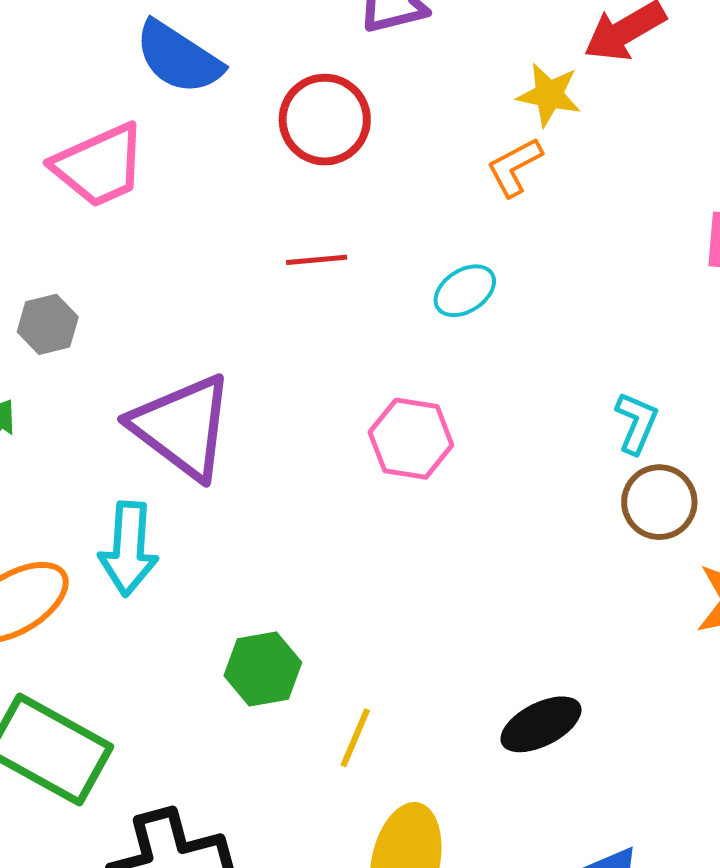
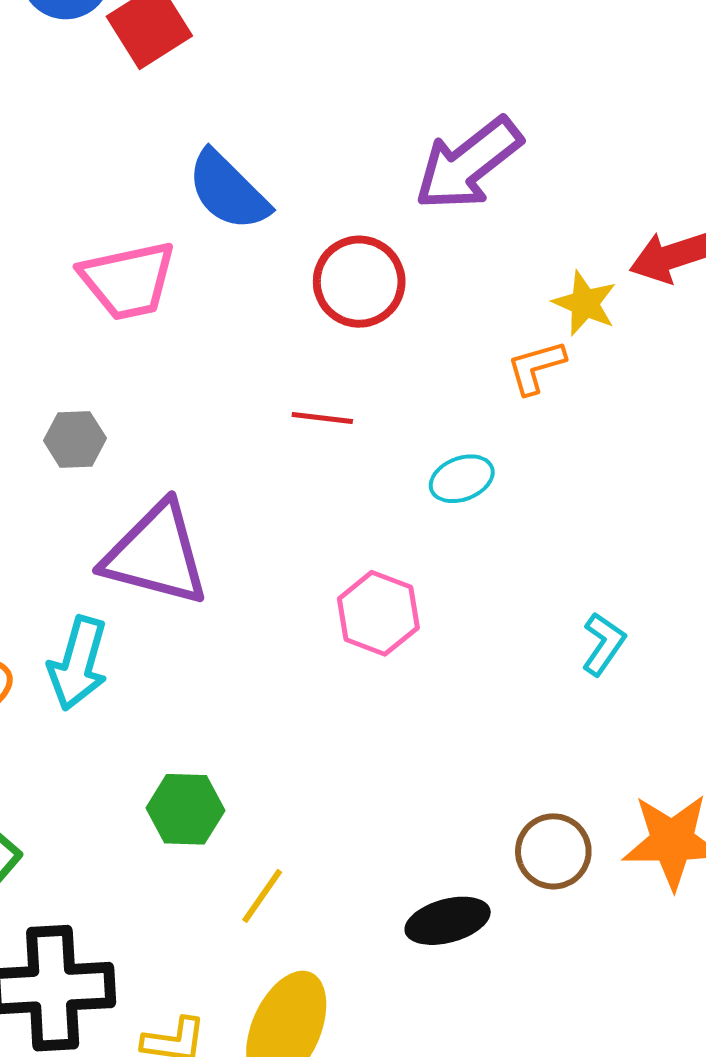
gray hexagon: (48, 324) -> (75, 439), moved
purple triangle: (182, 427) -> (156, 554), turned -34
brown circle: (659, 502) -> (553, 851), moved

